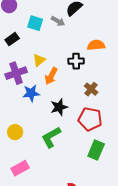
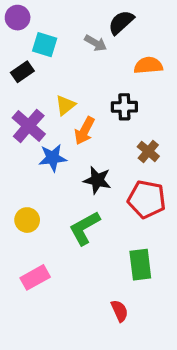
cyan square: (35, 23) -> (45, 45), moved
orange semicircle: (96, 45) -> (148, 65), moved
purple cross: (16, 73) -> (29, 126), turned -30
black star: (59, 107) -> (97, 180), turned 30
green rectangle: (96, 150) -> (140, 265), moved, turned -30

